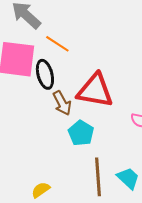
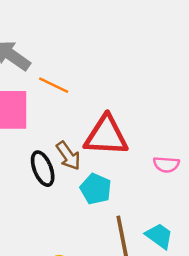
black ellipse: (45, 74) -> (43, 169), moved

